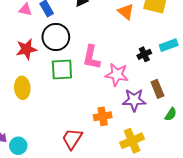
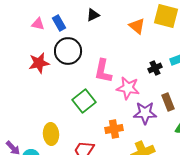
green square: (62, 70) -> (84, 101), moved, turned -35
yellow ellipse: (22, 88) -> (51, 134), moved

